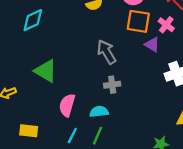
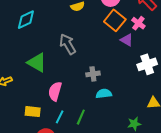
orange square: (138, 21) -> (115, 20), turned 30
gray arrow: (107, 52) -> (68, 44), moved
cyan semicircle: (99, 112) -> (104, 94), moved
yellow rectangle: (29, 131) -> (33, 112), moved

